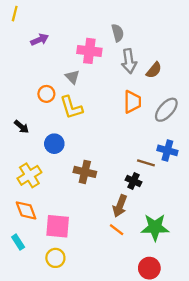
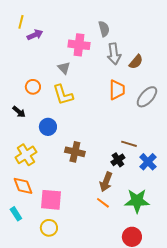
yellow line: (15, 14) -> (21, 22), moved
orange circle: (46, 94) -> (33, 87), moved
blue cross: (167, 150) -> (148, 162), moved, turned 30
black cross: (133, 181) -> (118, 160), turned 32

